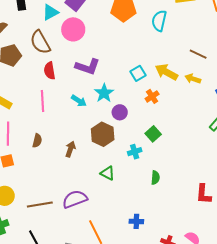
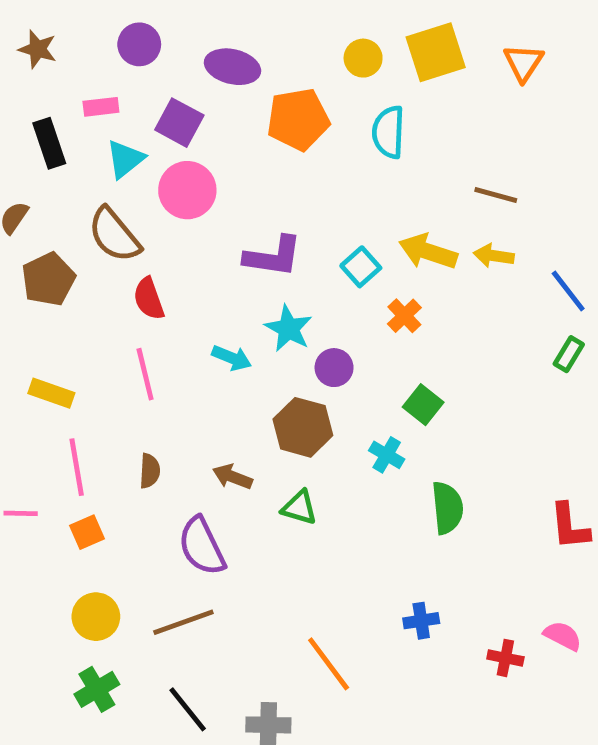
purple L-shape: (87, 67) -> (273, 256), moved
brown arrow: (70, 149) -> (232, 477), turned -77
cyan cross: (135, 152) -> (387, 455), turned -32
green triangle: (108, 173) -> (299, 508), moved
green semicircle: (155, 178) -> (447, 508), size x1.5
purple semicircle: (75, 199) -> (202, 546), moved, turned -85

